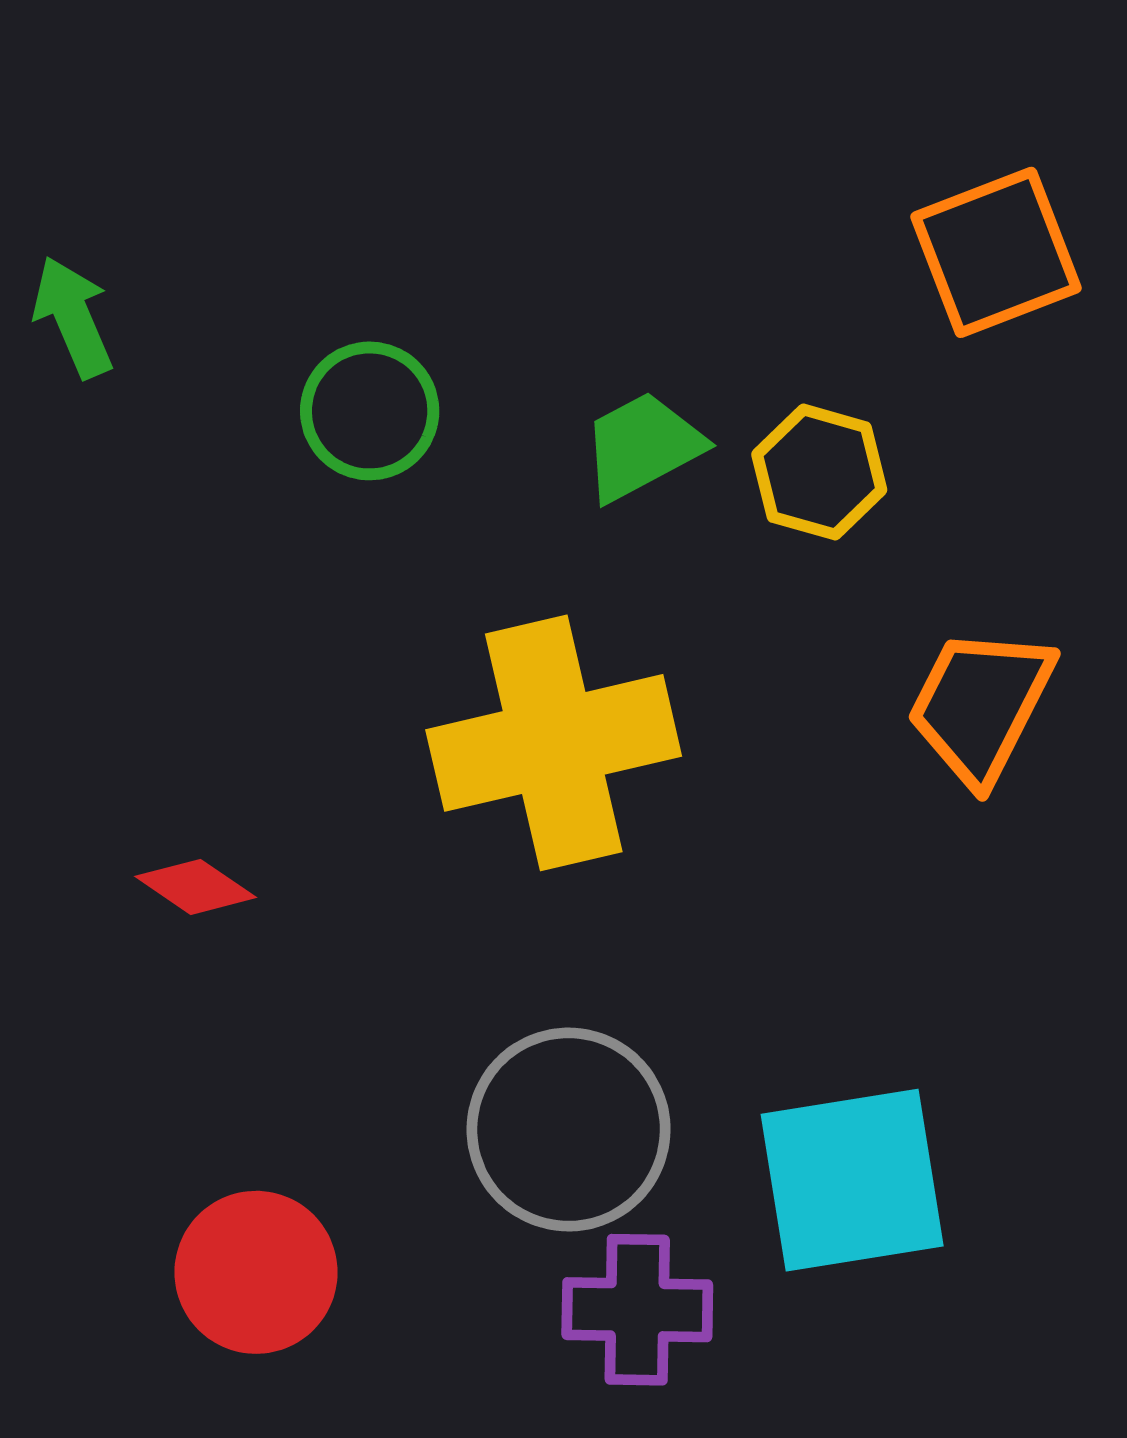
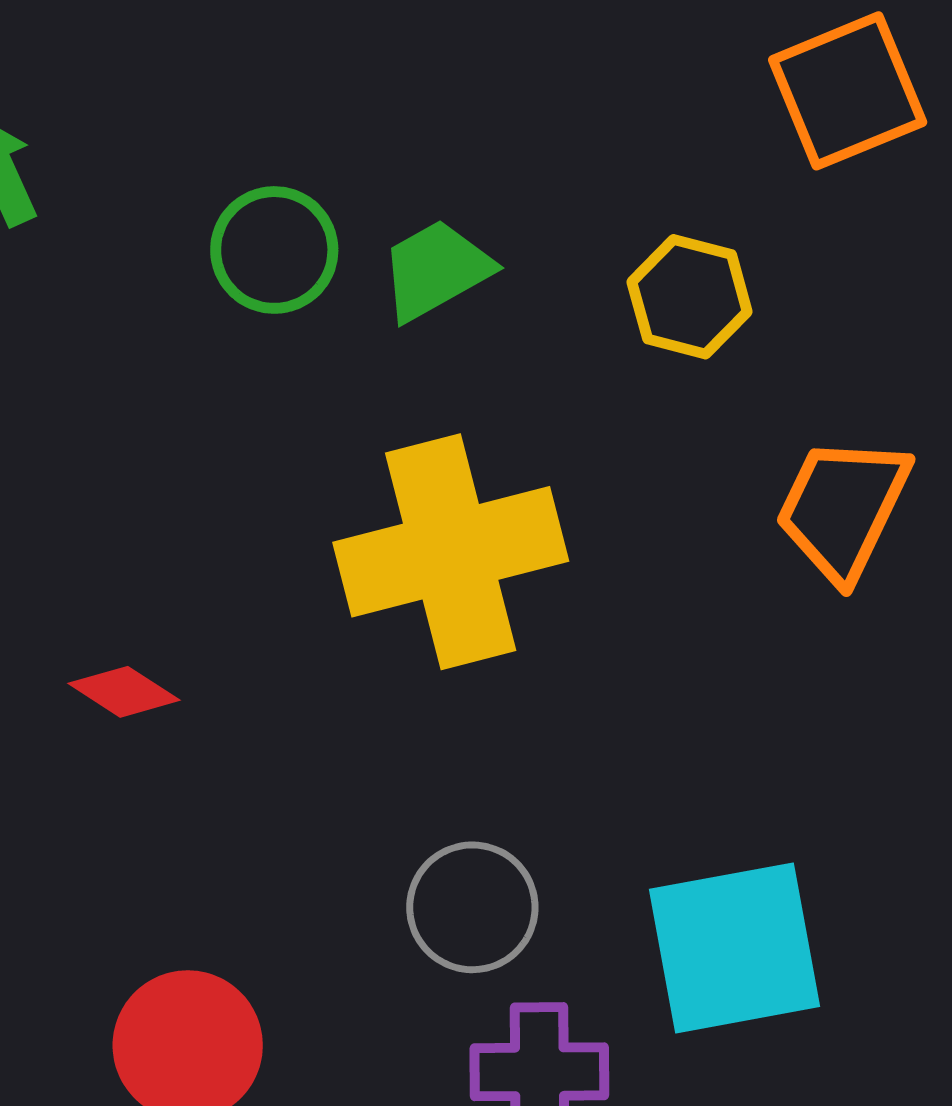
green trapezoid: (642, 446) -> (436, 270), moved
gray circle: (569, 1130) -> (472, 907), size x0.7

